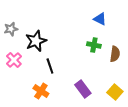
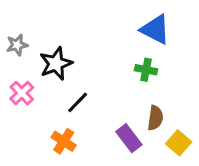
blue triangle: (100, 19) -> (155, 29), size x1.5
brown semicircle: (115, 54) -> (155, 118), moved
black line: (50, 66) -> (78, 102), turned 63

